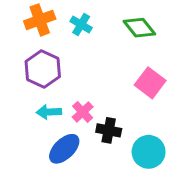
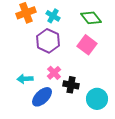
purple hexagon: (43, 69) -> (48, 41), moved
pink square: (150, 83) -> (87, 45), moved
cyan arrow: (49, 112) -> (25, 79), moved

